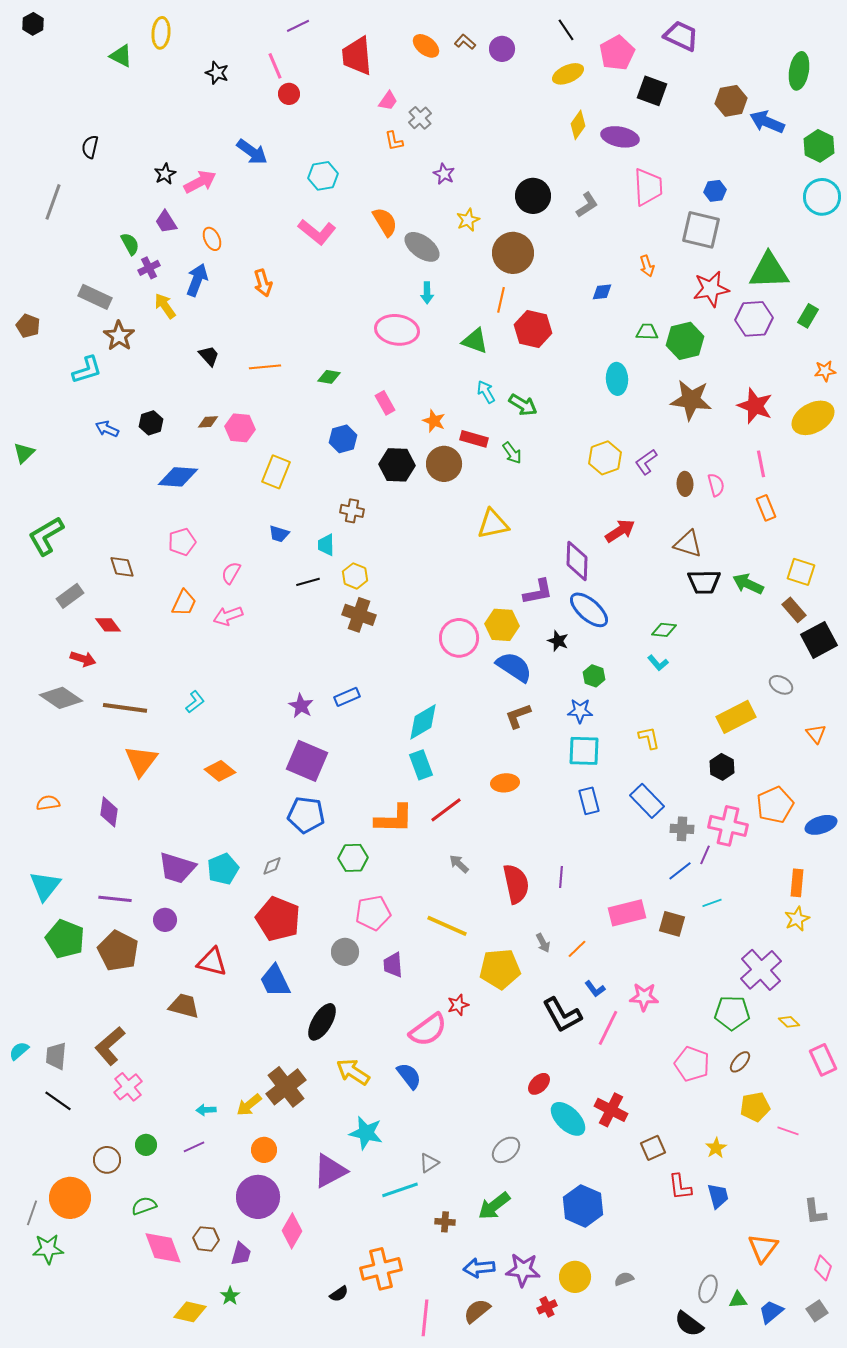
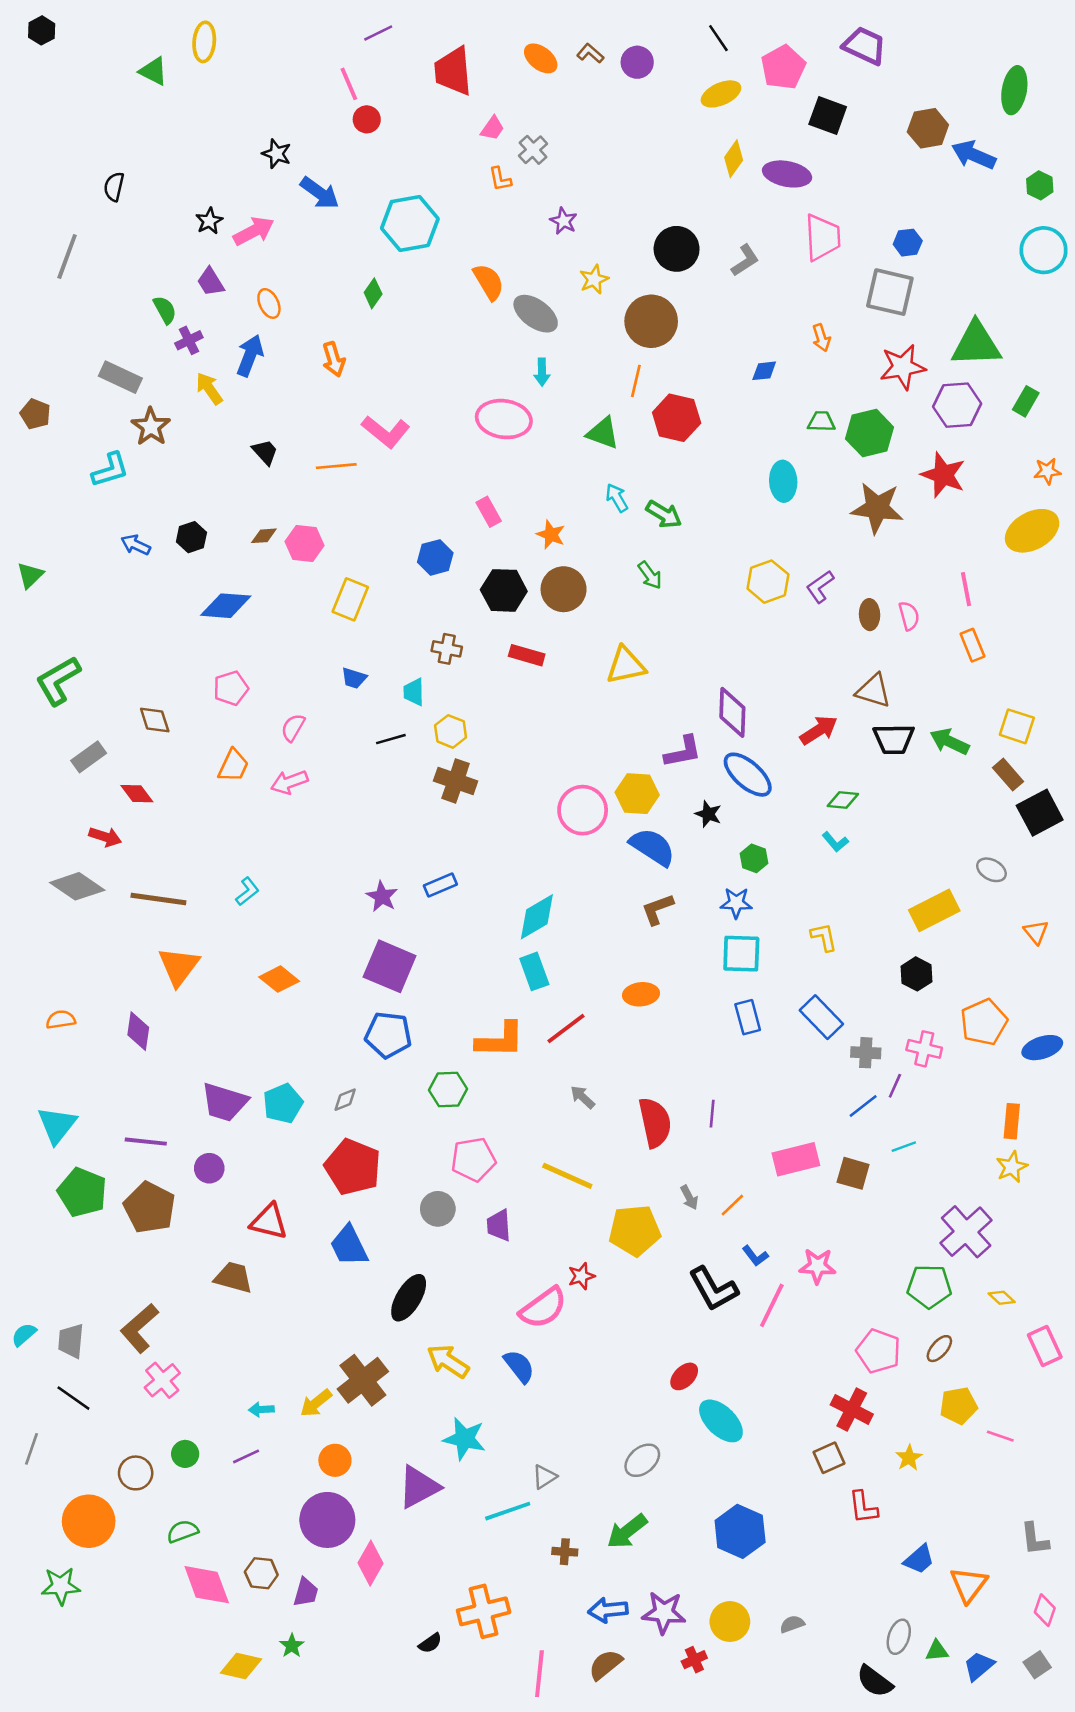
black star: (217, 73) -> (277, 154), moved
green hexagon: (819, 146) -> (1040, 185), size x0.7
cyan hexagon: (323, 176) -> (410, 223), size x1.5
pink L-shape: (317, 232) -> (386, 432), moved
green diamond: (329, 377) -> (373, 293), moved, turned -65
red star: (755, 406) -> (943, 475), moved
red rectangle: (474, 439) -> (527, 655), moved
red arrow: (620, 531) -> (819, 730), moved
pink cross: (728, 826) -> (924, 1049), size x0.7
red cross: (611, 1110) -> (852, 1409), moved
blue trapezoid: (718, 1196) -> (919, 1559), moved, turned 64
gray line: (32, 1213) -> (31, 1449), moved

